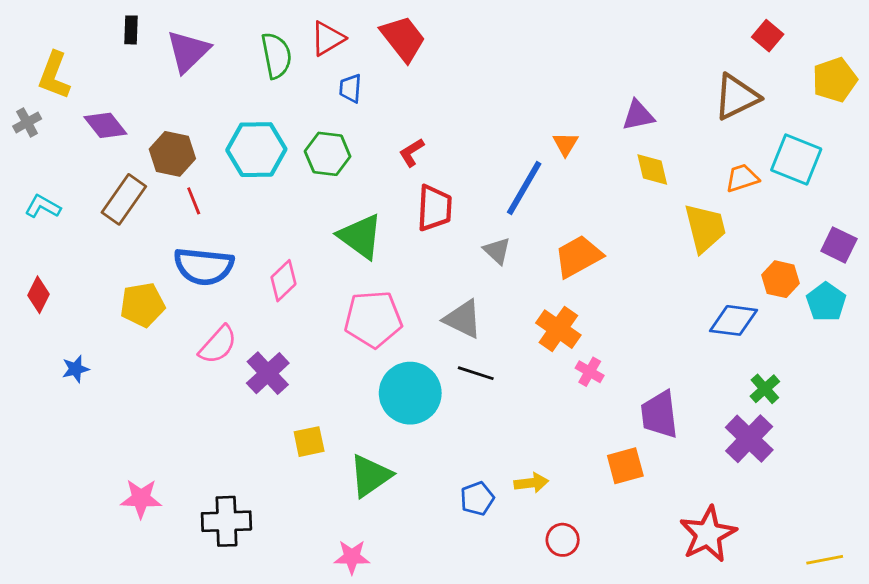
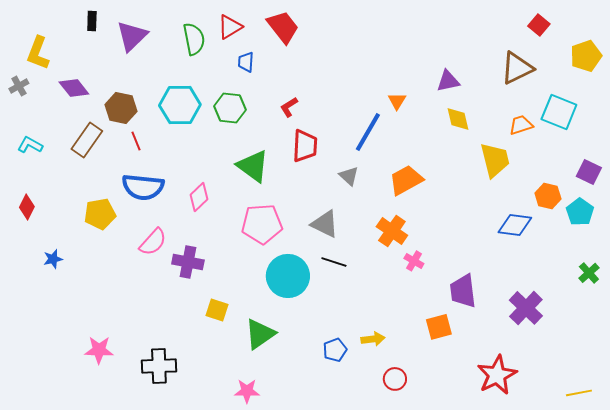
purple cross: (268, 373) -> (188, 262), turned -36
green cross: (765, 389) -> (589, 273), moved
yellow square: (309, 442) -> (217, 310), turned 30

